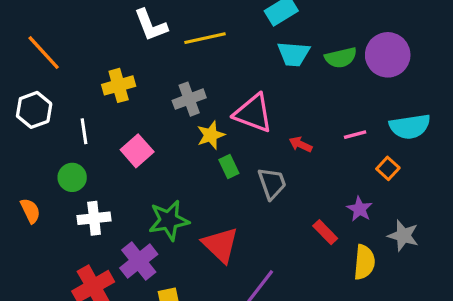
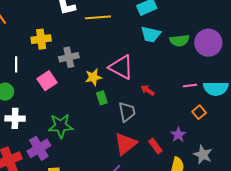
gray cross: (189, 99) -> (69, 57), moved
pink line: (355, 135) -> (190, 85), moved
red triangle: (221, 245) -> (125, 144), moved, turned 30

